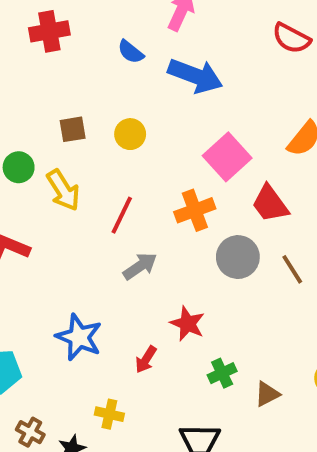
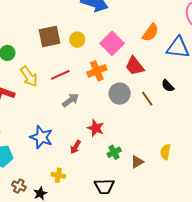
brown square: (73, 129) -> (49, 36), moved, size x1.6
yellow circle: (130, 134) -> (77, 40), moved
yellow arrow: (63, 190) -> (29, 76), moved
red line: (122, 215) -> (60, 75), turned 42

